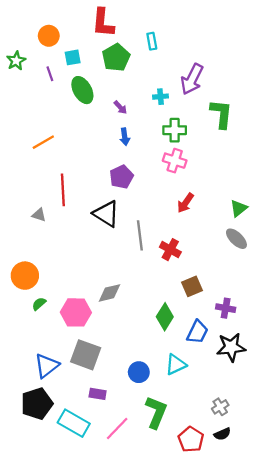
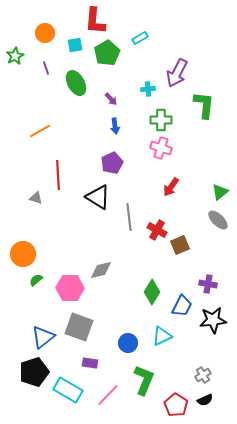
cyan rectangle: (152, 41) -> (140, 38), turned 70
cyan square: (73, 57) -> (75, 45), moved
brown square: (192, 286) -> (180, 245), moved

